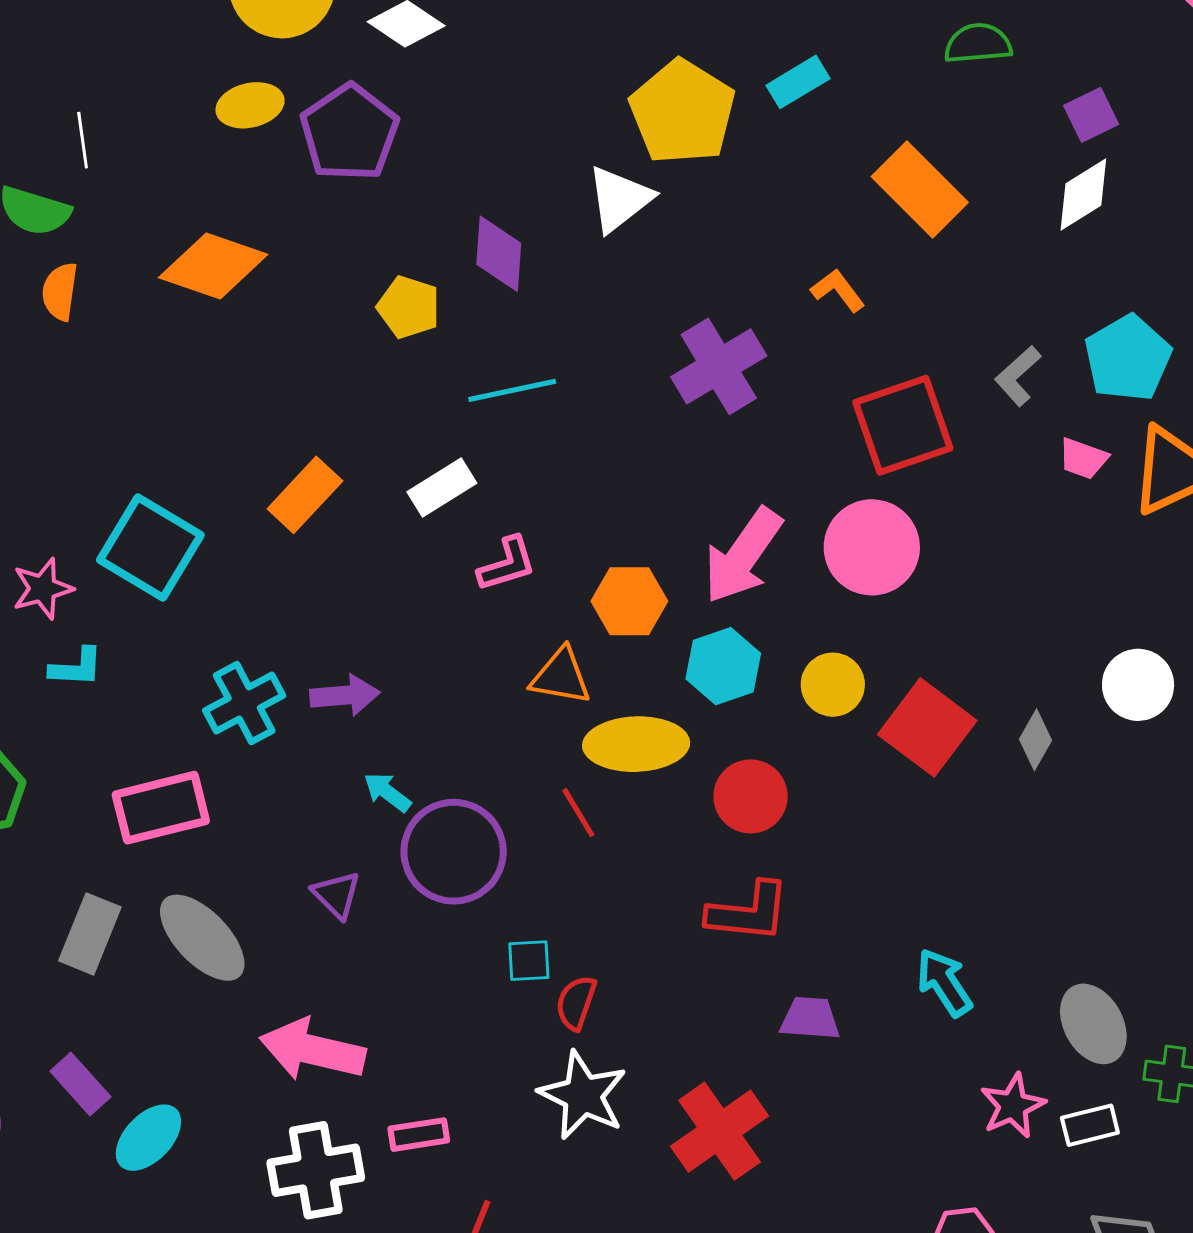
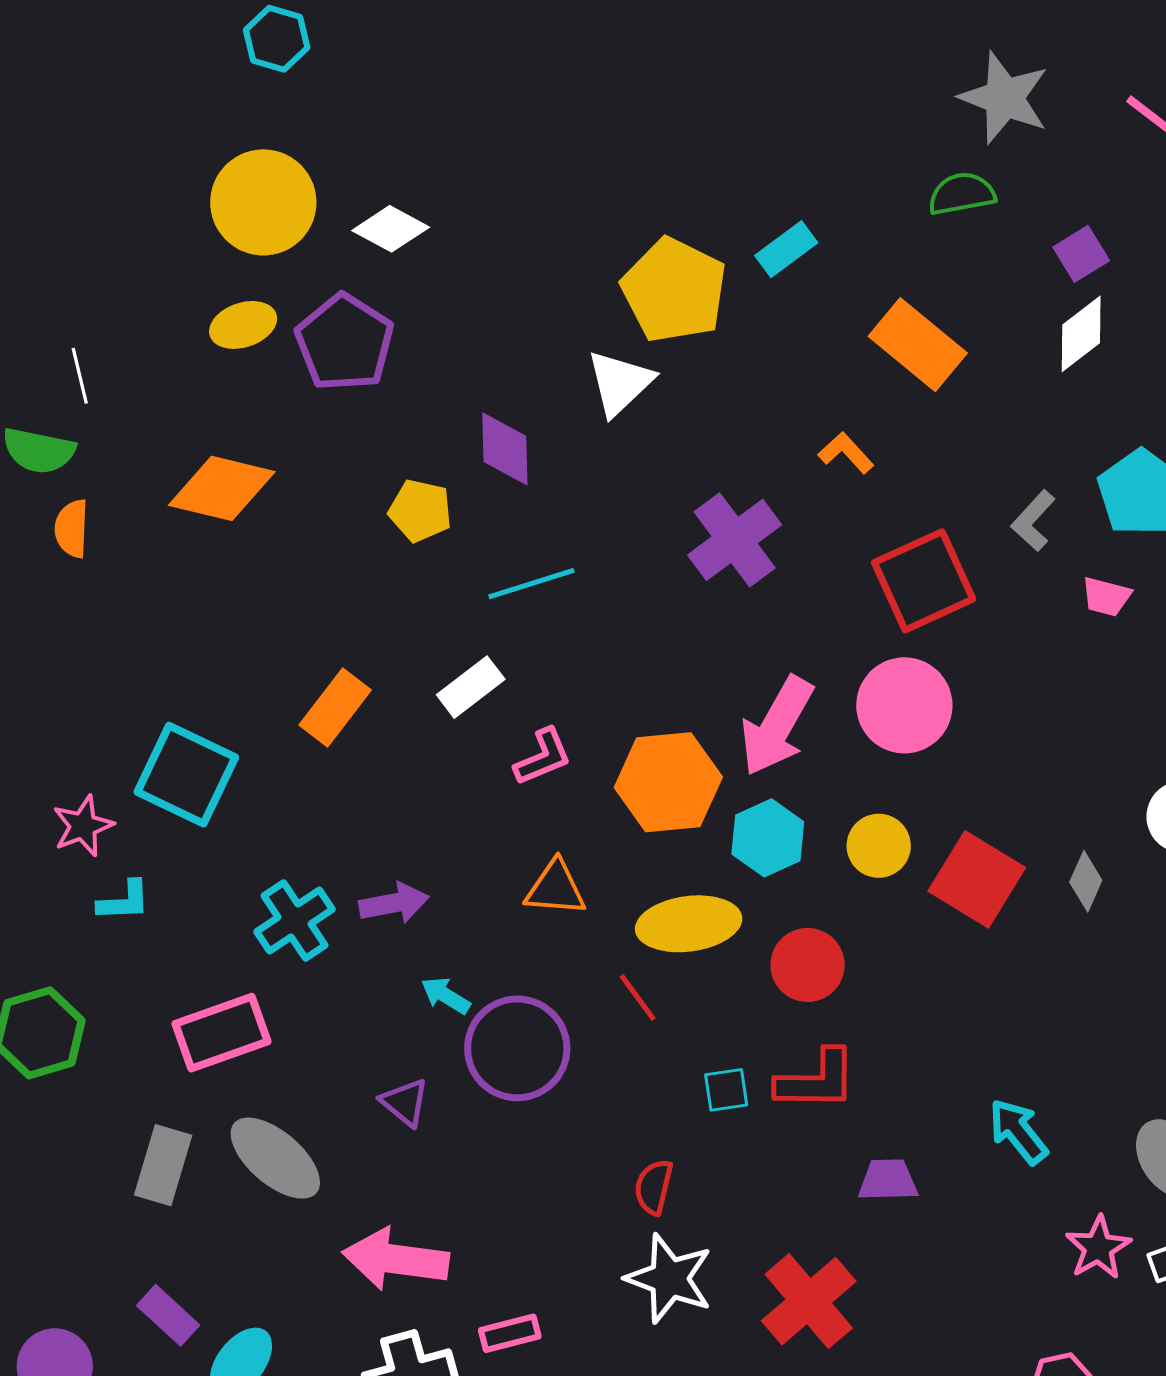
orange hexagon: (629, 601) -> (668, 782), size x1.4
orange triangle: (561, 676) -> (555, 888), moved
cyan square: (529, 961) -> (726, 1090), moved

